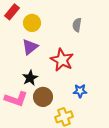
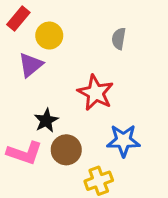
purple triangle: (30, 47) -> (31, 65), moved
blue star: (80, 91) -> (123, 141), size x1.5

